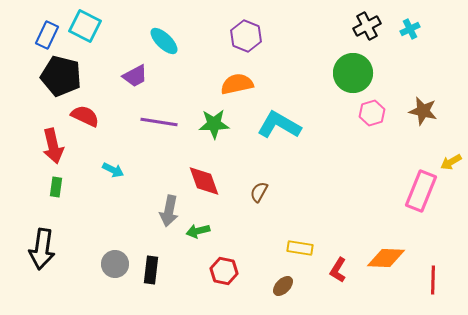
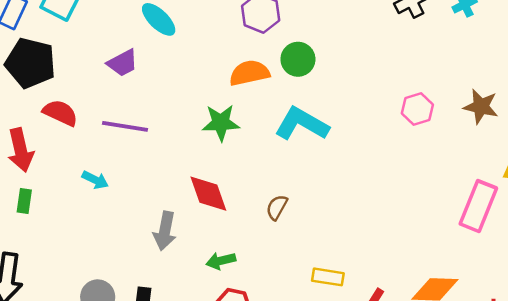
green circle: (353, 73) -> (298, 59), moved, size x0.7
purple line: (159, 122) -> (125, 126), moved
green arrow: (198, 231) -> (221, 261), moved

